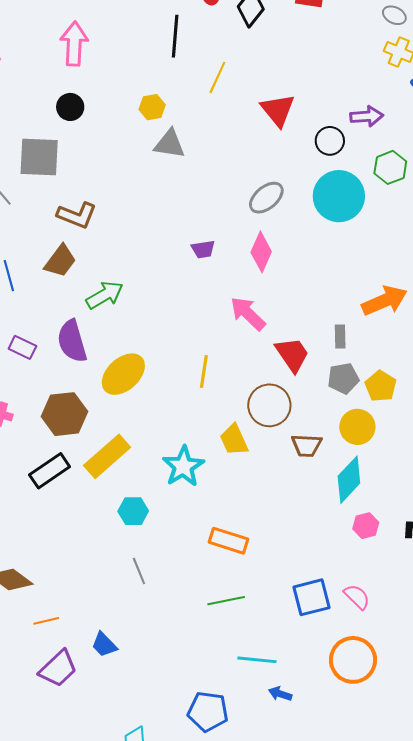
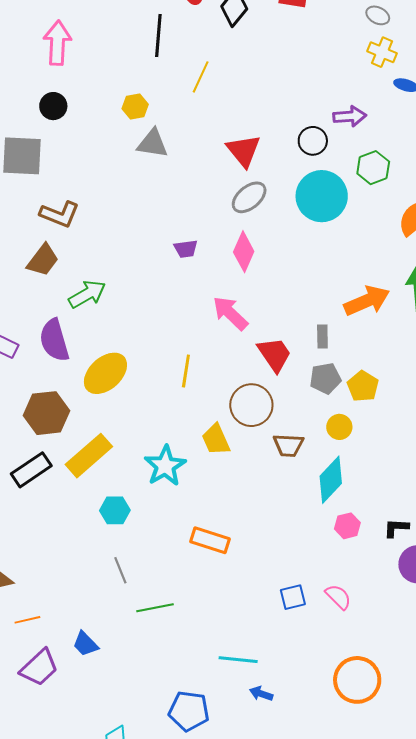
red triangle: (278, 110) -> (243, 151), moved
yellow circle: (357, 427) -> (339, 427), size x0.7
blue square: (312, 597) -> (293, 597), size x0.7
green line: (226, 601) -> (155, 608), moved
orange circle: (353, 660) -> (357, 680), moved

